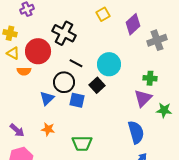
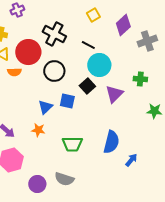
black line: (76, 63) -> (88, 45), moved
black circle: (64, 82) -> (54, 71), moved
blue triangle: (47, 98) -> (45, 107), moved
purple triangle: (143, 98) -> (114, 94), moved
blue semicircle: (136, 132) -> (111, 142), moved, turned 30

